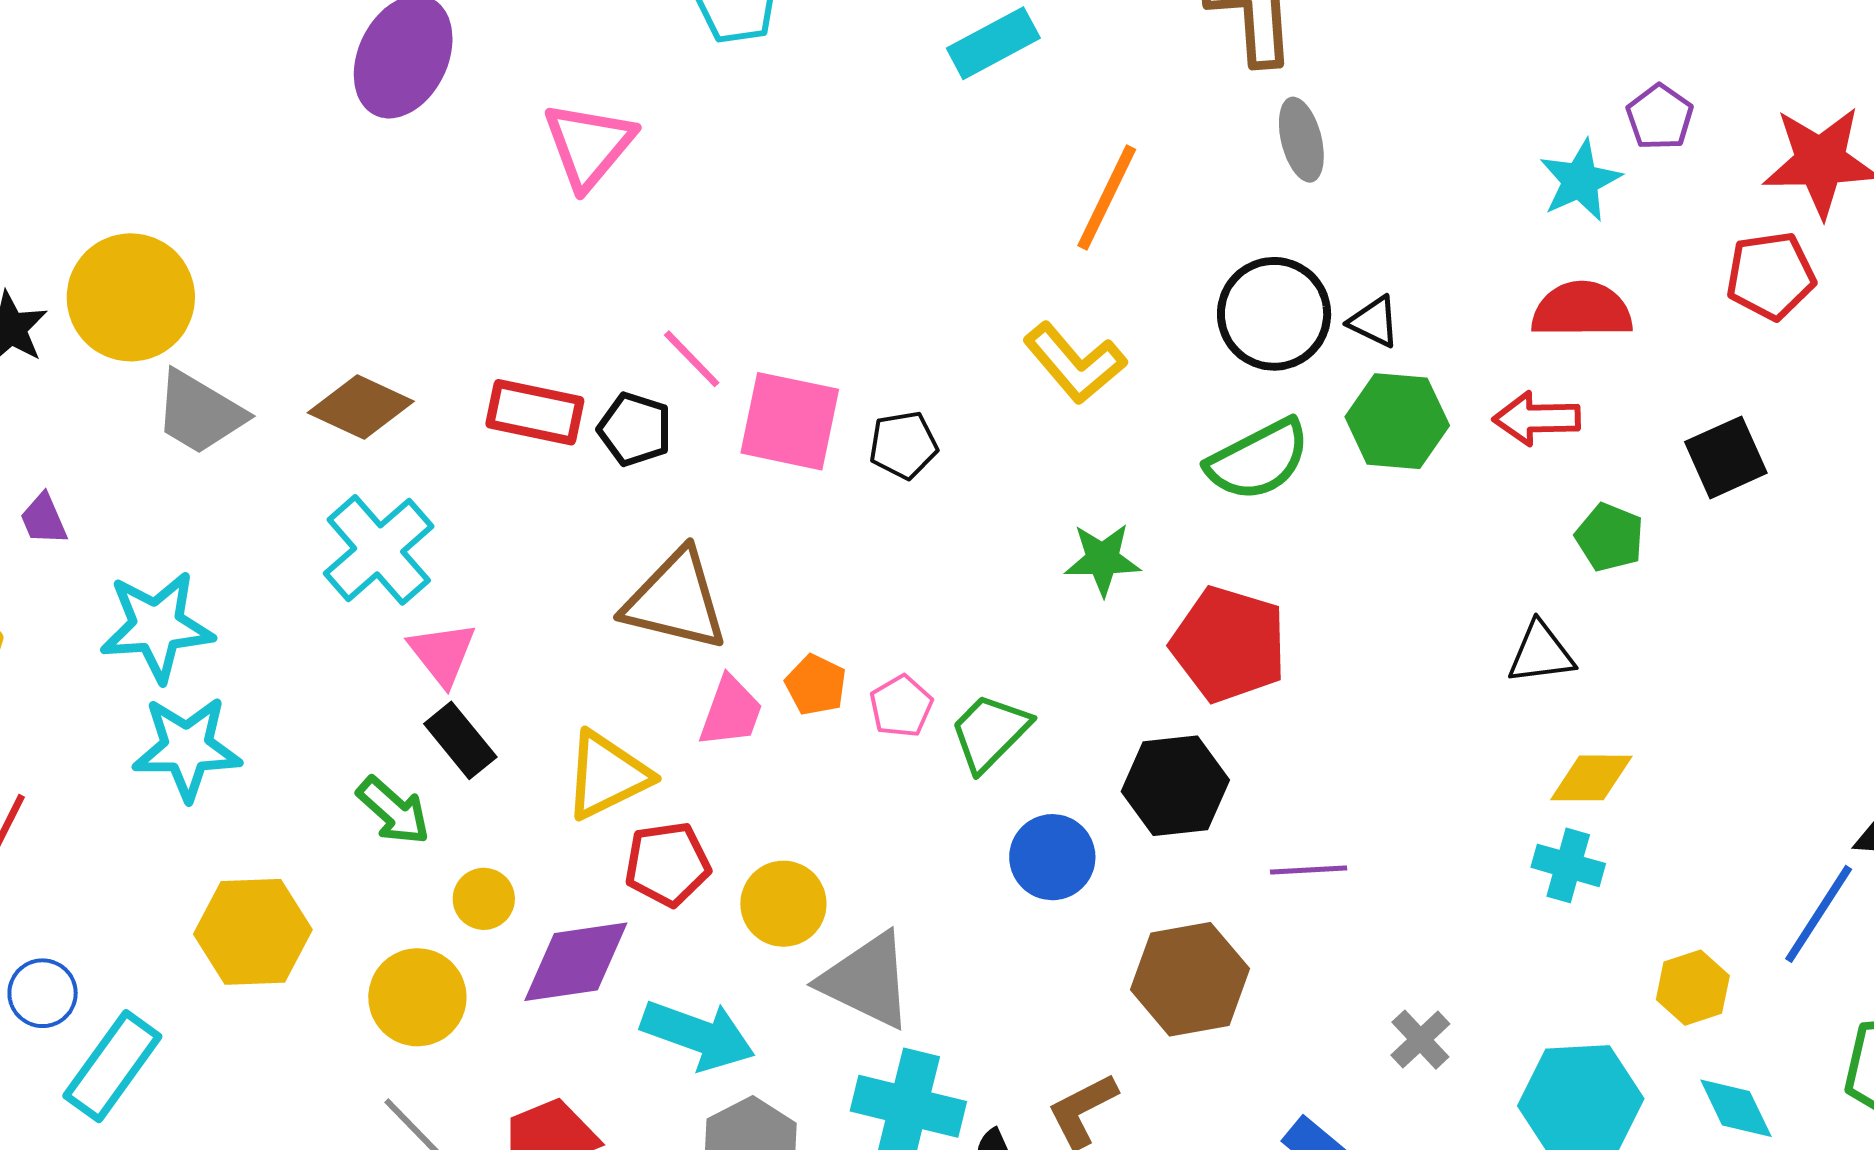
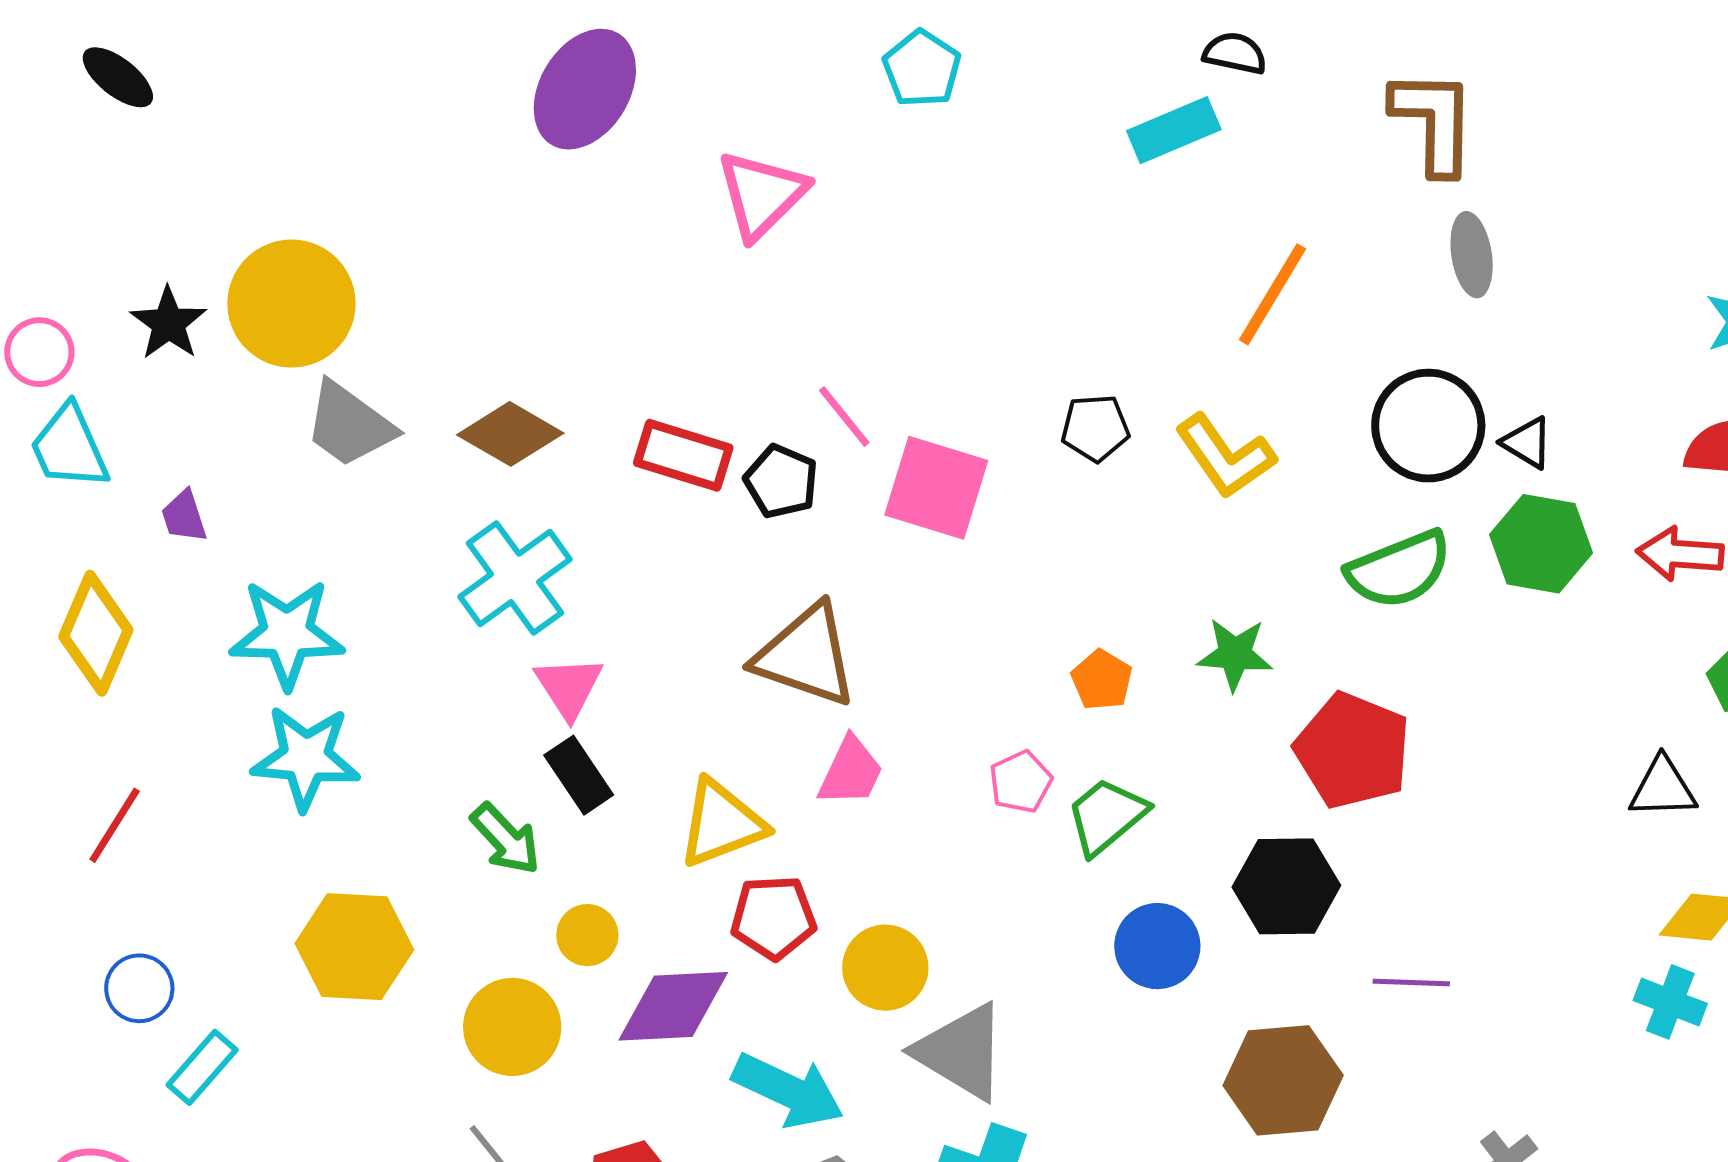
black pentagon: (903, 445) -> (1095, 428), moved
orange pentagon: (816, 685) -> (1102, 680), moved
cyan rectangle: (112, 1066) -> (202, 1067), size x0.7

